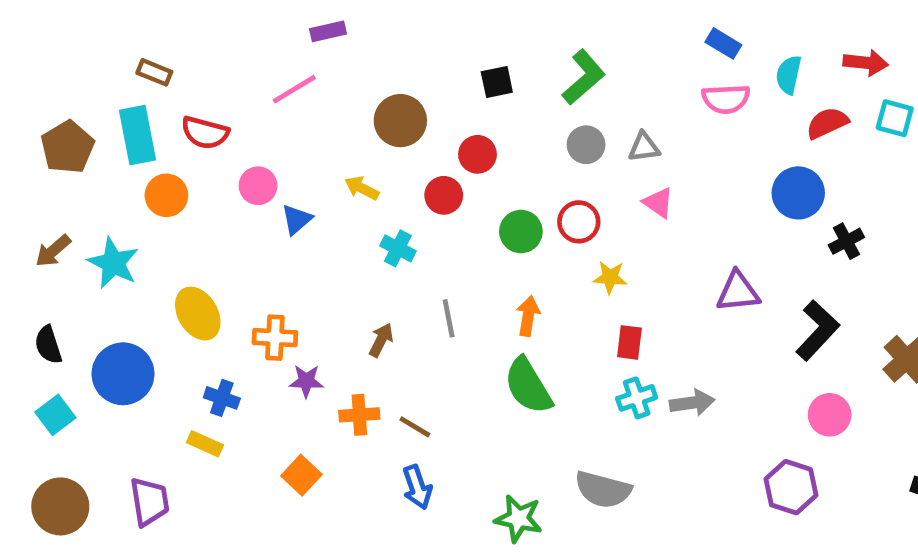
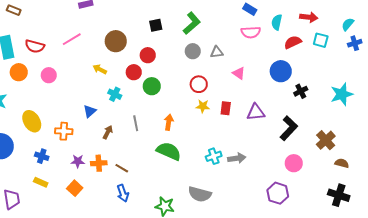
brown rectangle: (154, 72) -> (14, 10), moved
pink line: (294, 89) -> (72, 39), moved
pink circle: (258, 186) -> (49, 75), moved
pink triangle: (658, 203) -> (239, 73), moved
blue triangle: (297, 219) -> (90, 111), moved
red circle: (579, 222) -> (199, 84), moved
green circle: (521, 232) -> (152, 86), moved
red rectangle: (629, 342) -> (226, 108), moved
purple star: (306, 381) -> (78, 161), moved
green semicircle: (528, 386) -> (169, 151), turned 145
yellow rectangle: (205, 444) -> (41, 182), moved

